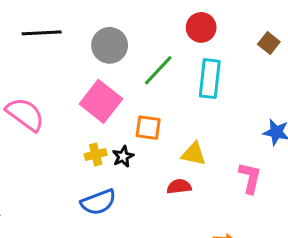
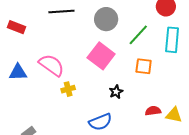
orange square: (148, 128) -> (144, 66), moved
yellow cross: (96, 154) -> (68, 89), moved
yellow triangle: (194, 154) -> (174, 115), moved

